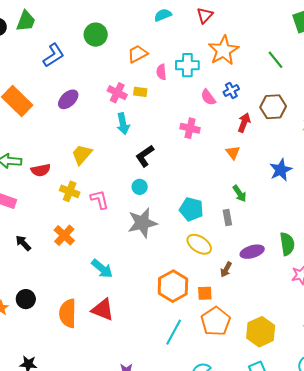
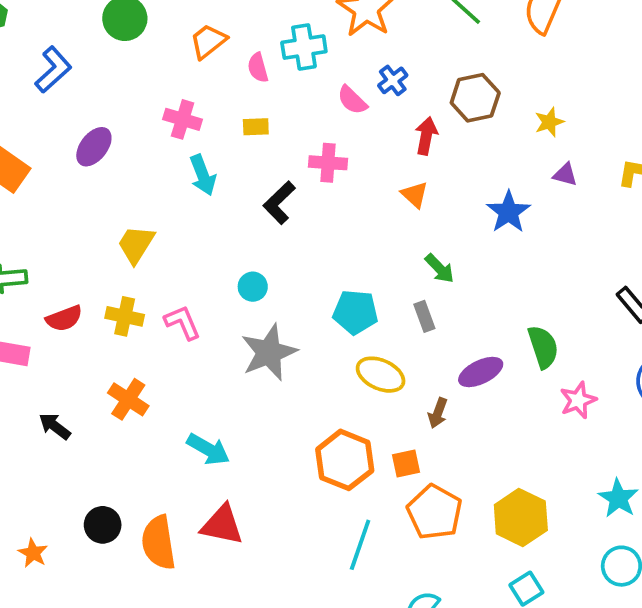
yellow rectangle: (140, 92) -> (256, 127), moved
black L-shape: (145, 156) -> (279, 203), moved
red semicircle: (41, 170) -> (64, 318), moved
black circle: (26, 299) -> (103, 525), moved

